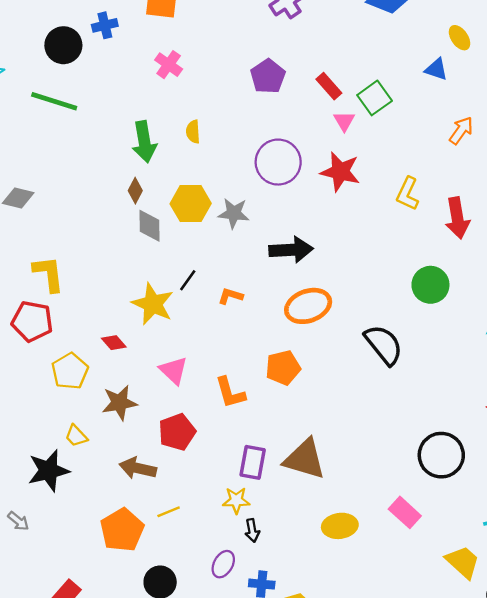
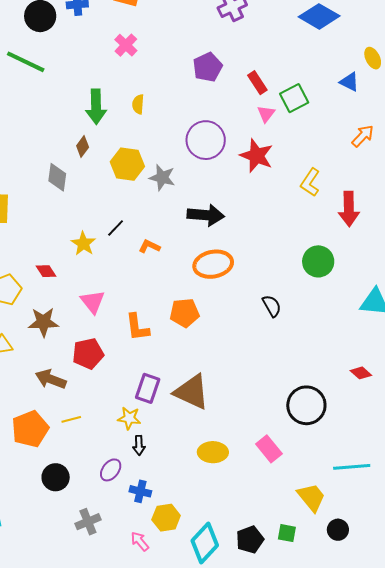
gray diamond: (149, 226) -> (57, 177), moved
yellow star: (153, 304) -> (83, 244), size x0.7
black semicircle: (384, 345) -> (272, 306), size x0.6

